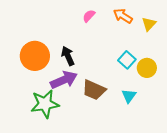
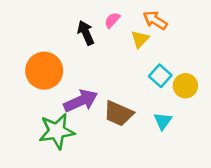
yellow triangle: (149, 24) -> (140, 39), moved
black arrow: (68, 56) -> (86, 33), moved

